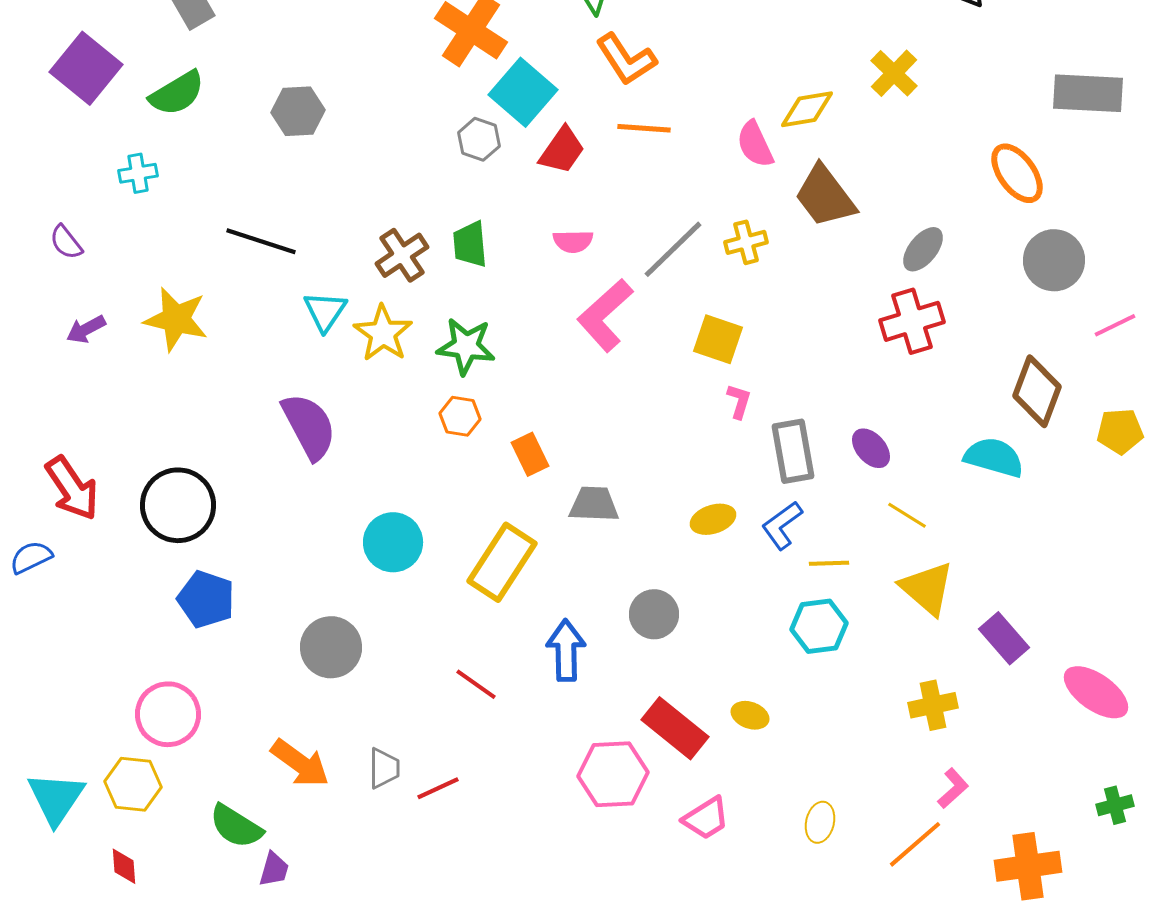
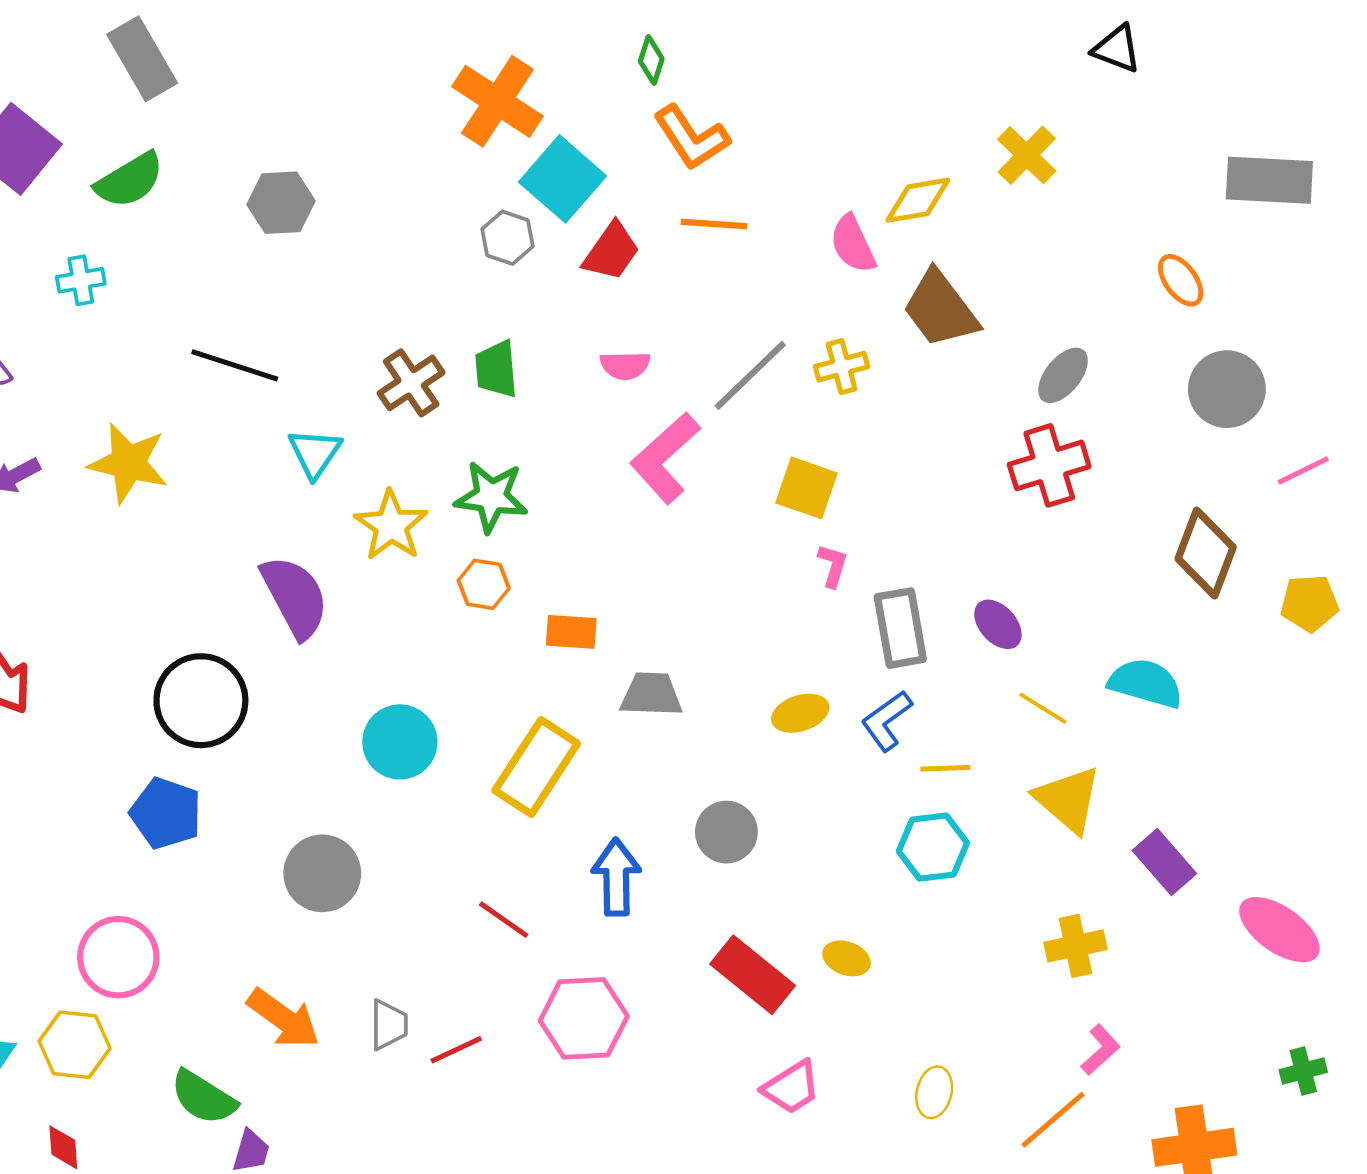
orange ellipse: (1017, 173) -> (1181, 280), size x0.7
yellow star: (383, 333) -> (391, 526), moved
orange rectangle: (530, 454) -> (571, 632), turned -60
cyan semicircle: (994, 457) -> (1146, 683), moved
black circle: (178, 505) -> (201, 701), moved
pink hexagon: (613, 774) -> (584, 1018), moved

